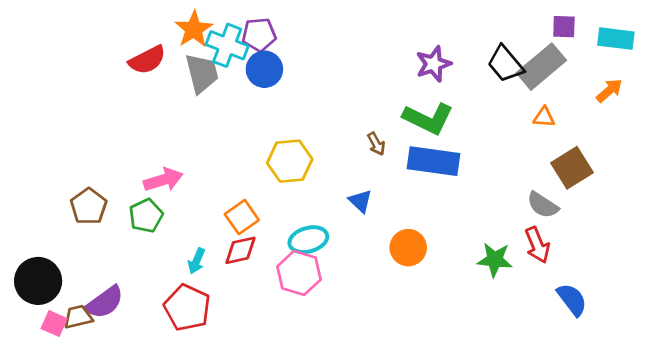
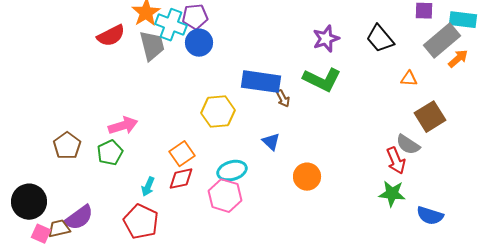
gray rectangle: (541, 67) -> (442, 41), moved
blue rectangle: (434, 161) -> (261, 82), moved
red arrow: (537, 245) -> (396, 161), moved
green star: (495, 260) -> (392, 194), moved
blue semicircle: (572, 300) -> (430, 216), turned 144

